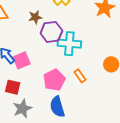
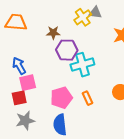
cyan cross: (69, 44) -> (82, 65), turned -30
pink square: (22, 60) -> (28, 83), moved
red square: (13, 87) -> (19, 98), turned -35

